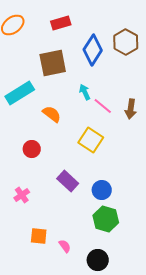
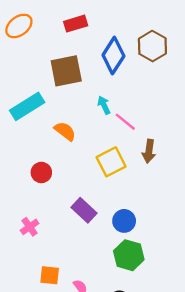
brown arrow: (131, 109) -> (149, 151), moved
yellow square: (91, 140) -> (111, 162), turned 30

